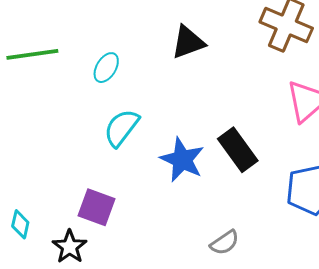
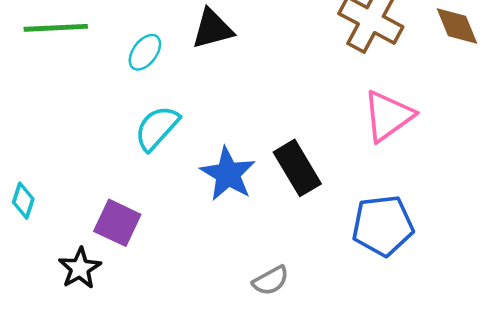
black triangle: (188, 42) -> (212, 29), moved
cyan diamond: (20, 224) -> (23, 201), moved

